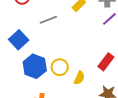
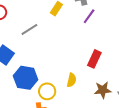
yellow circle: (60, 67) -> (47, 91), moved

